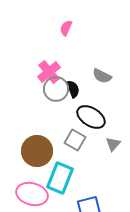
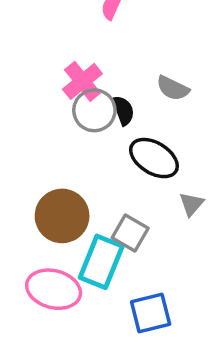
gray square: (75, 140) -> (130, 233), moved

